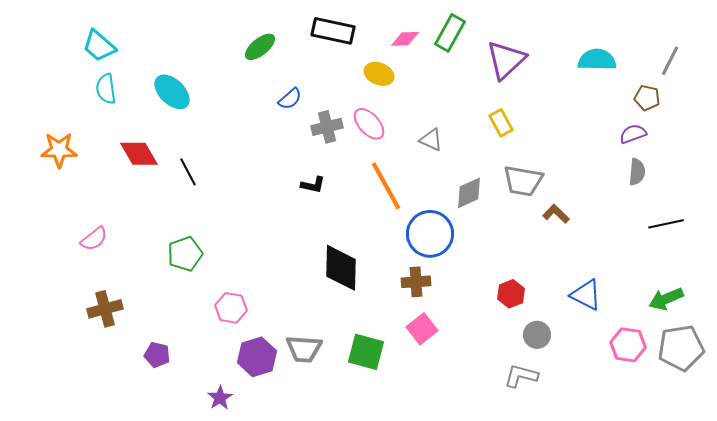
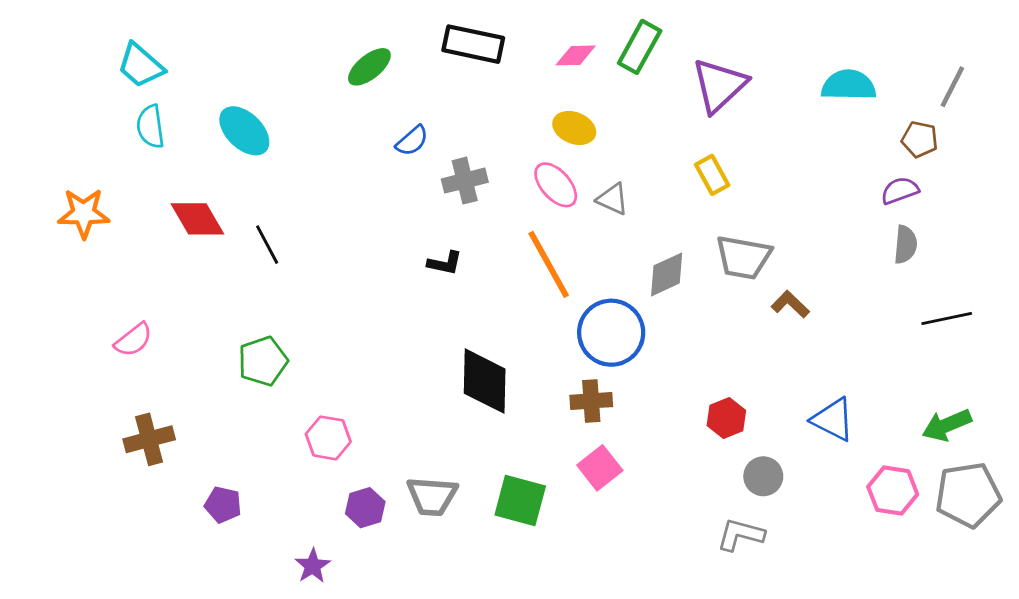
yellow ellipse: (379, 74) -> (574, 128), moved
pink ellipse: (369, 124) -> (556, 185), moved
purple hexagon: (257, 357) -> (365, 508), size x0.7

